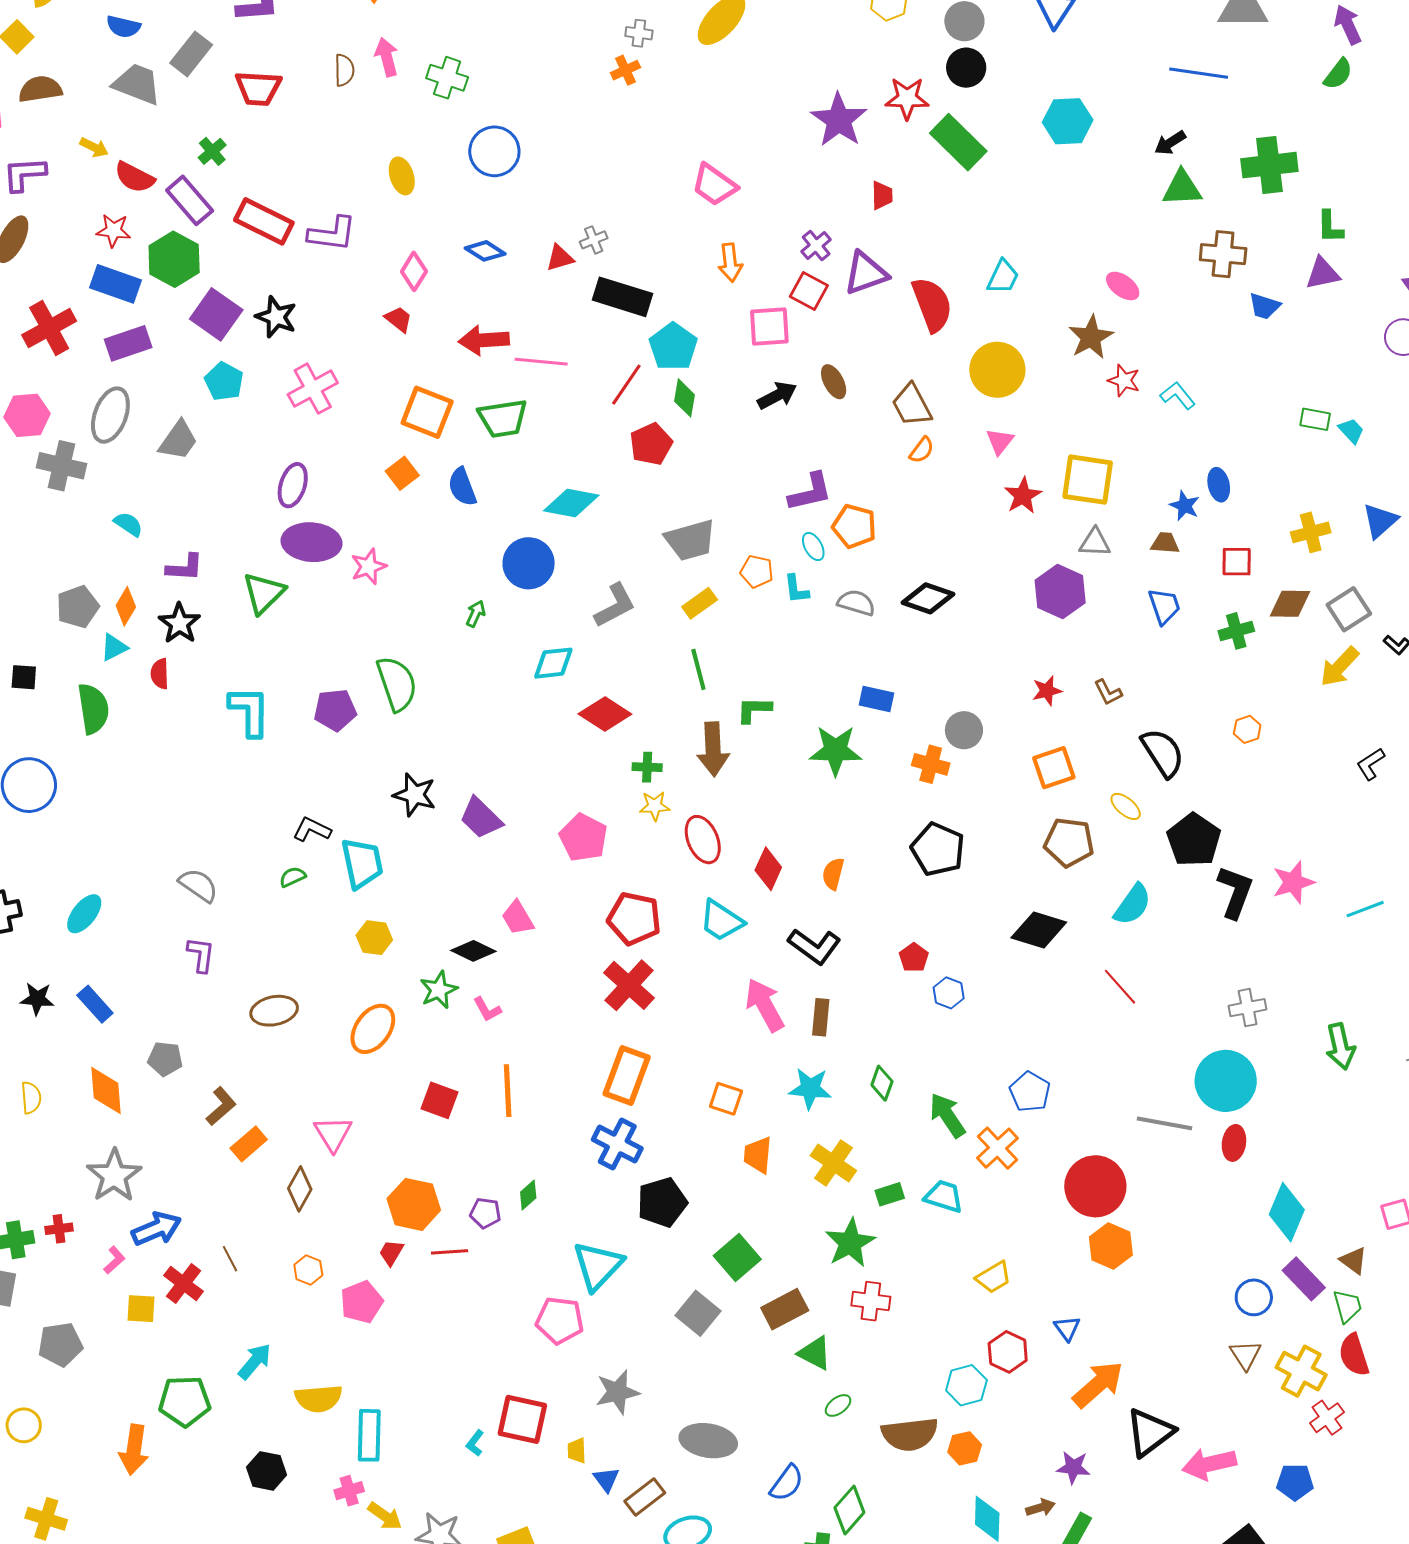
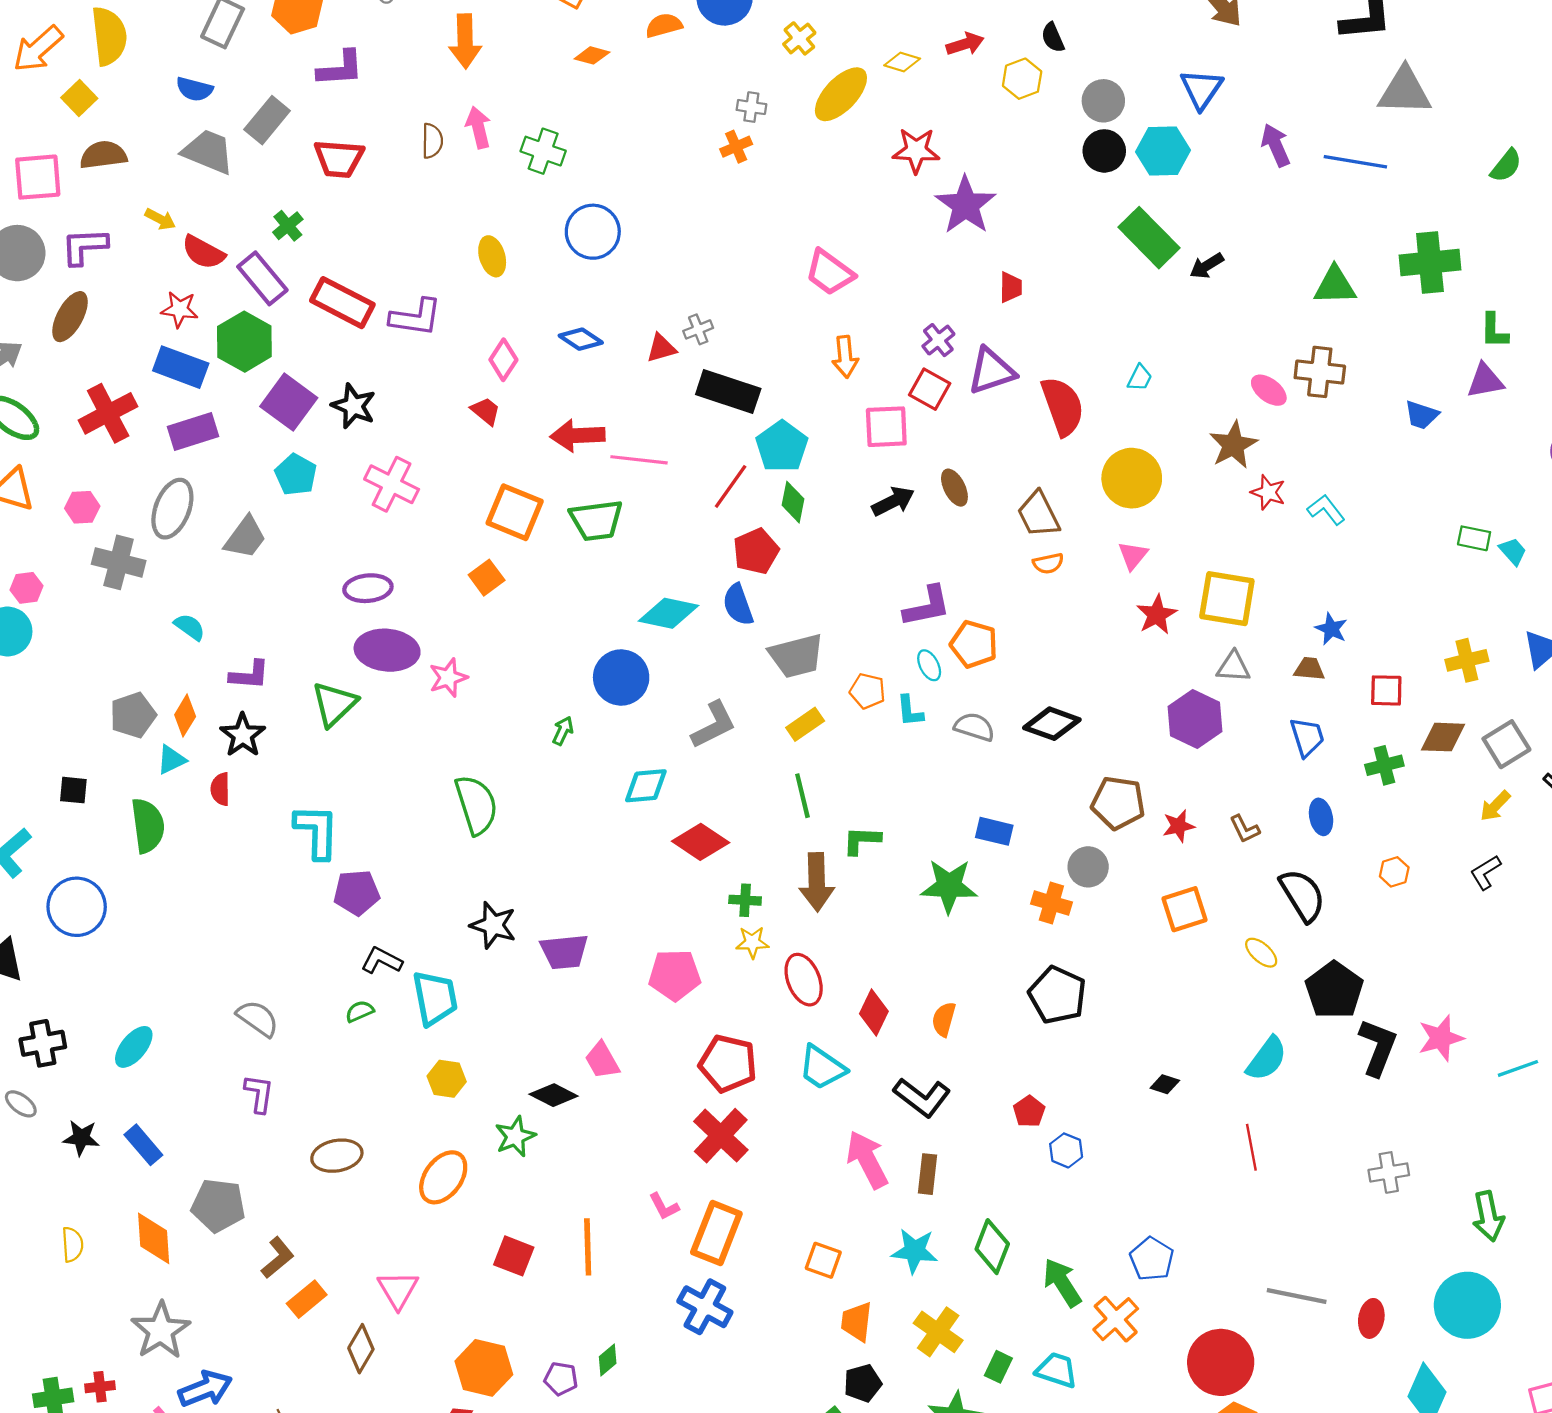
purple arrow: (1348, 25) -> (1276, 145), moved
red star: (907, 98) -> (916, 151), moved
cyan hexagon: (1068, 121) -> (1163, 151), moved
green rectangle: (958, 142) -> (1149, 238), moved
black arrow: (1170, 143) -> (1207, 266), moved
brown cross: (1223, 254) -> (1320, 372), moved
cyan trapezoid: (1003, 277) -> (1140, 378), size x0.7
pink cross: (313, 389) -> (392, 484), turned -36
pink hexagon: (27, 415) -> (82, 507), size x0.7
orange semicircle: (922, 450) -> (1048, 563), turned 40
purple ellipse: (293, 485) -> (368, 588), turned 66
blue ellipse: (1219, 485) -> (1321, 817), moved
blue semicircle: (462, 487) -> (738, 605), moved
yellow arrow: (1339, 667) -> (1495, 806), size x0.7
purple pentagon: (335, 710) -> (357, 892), moved
black L-shape: (1371, 764) -> (1486, 872), moved
purple trapezoid: (481, 818) -> (564, 952), turned -51
pink pentagon: (583, 838) -> (675, 975), turned -30
brown pentagon: (1069, 842) -> (1118, 803), moved
black diamond: (1039, 930) -> (1165, 1084), size x0.5
red line: (1120, 987) -> (1251, 1147), turned 30
pink L-shape: (487, 1009) -> (664, 1206), moved
gray pentagon: (165, 1059) -> (218, 1205), size x1.4
cyan circle: (1226, 1081) -> (1467, 1305), moved
green diamond: (882, 1083) -> (992, 1247), size x1.4
green rectangle: (890, 1194) -> (998, 1367), turned -48
black pentagon: (662, 1202) -> (863, 1383), moved, size x0.7

